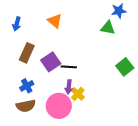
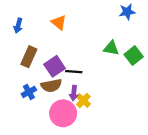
green triangle: (108, 28) -> (111, 48), moved
green square: (125, 67) -> (134, 56), moved
brown semicircle: (26, 106) -> (51, 86), moved

